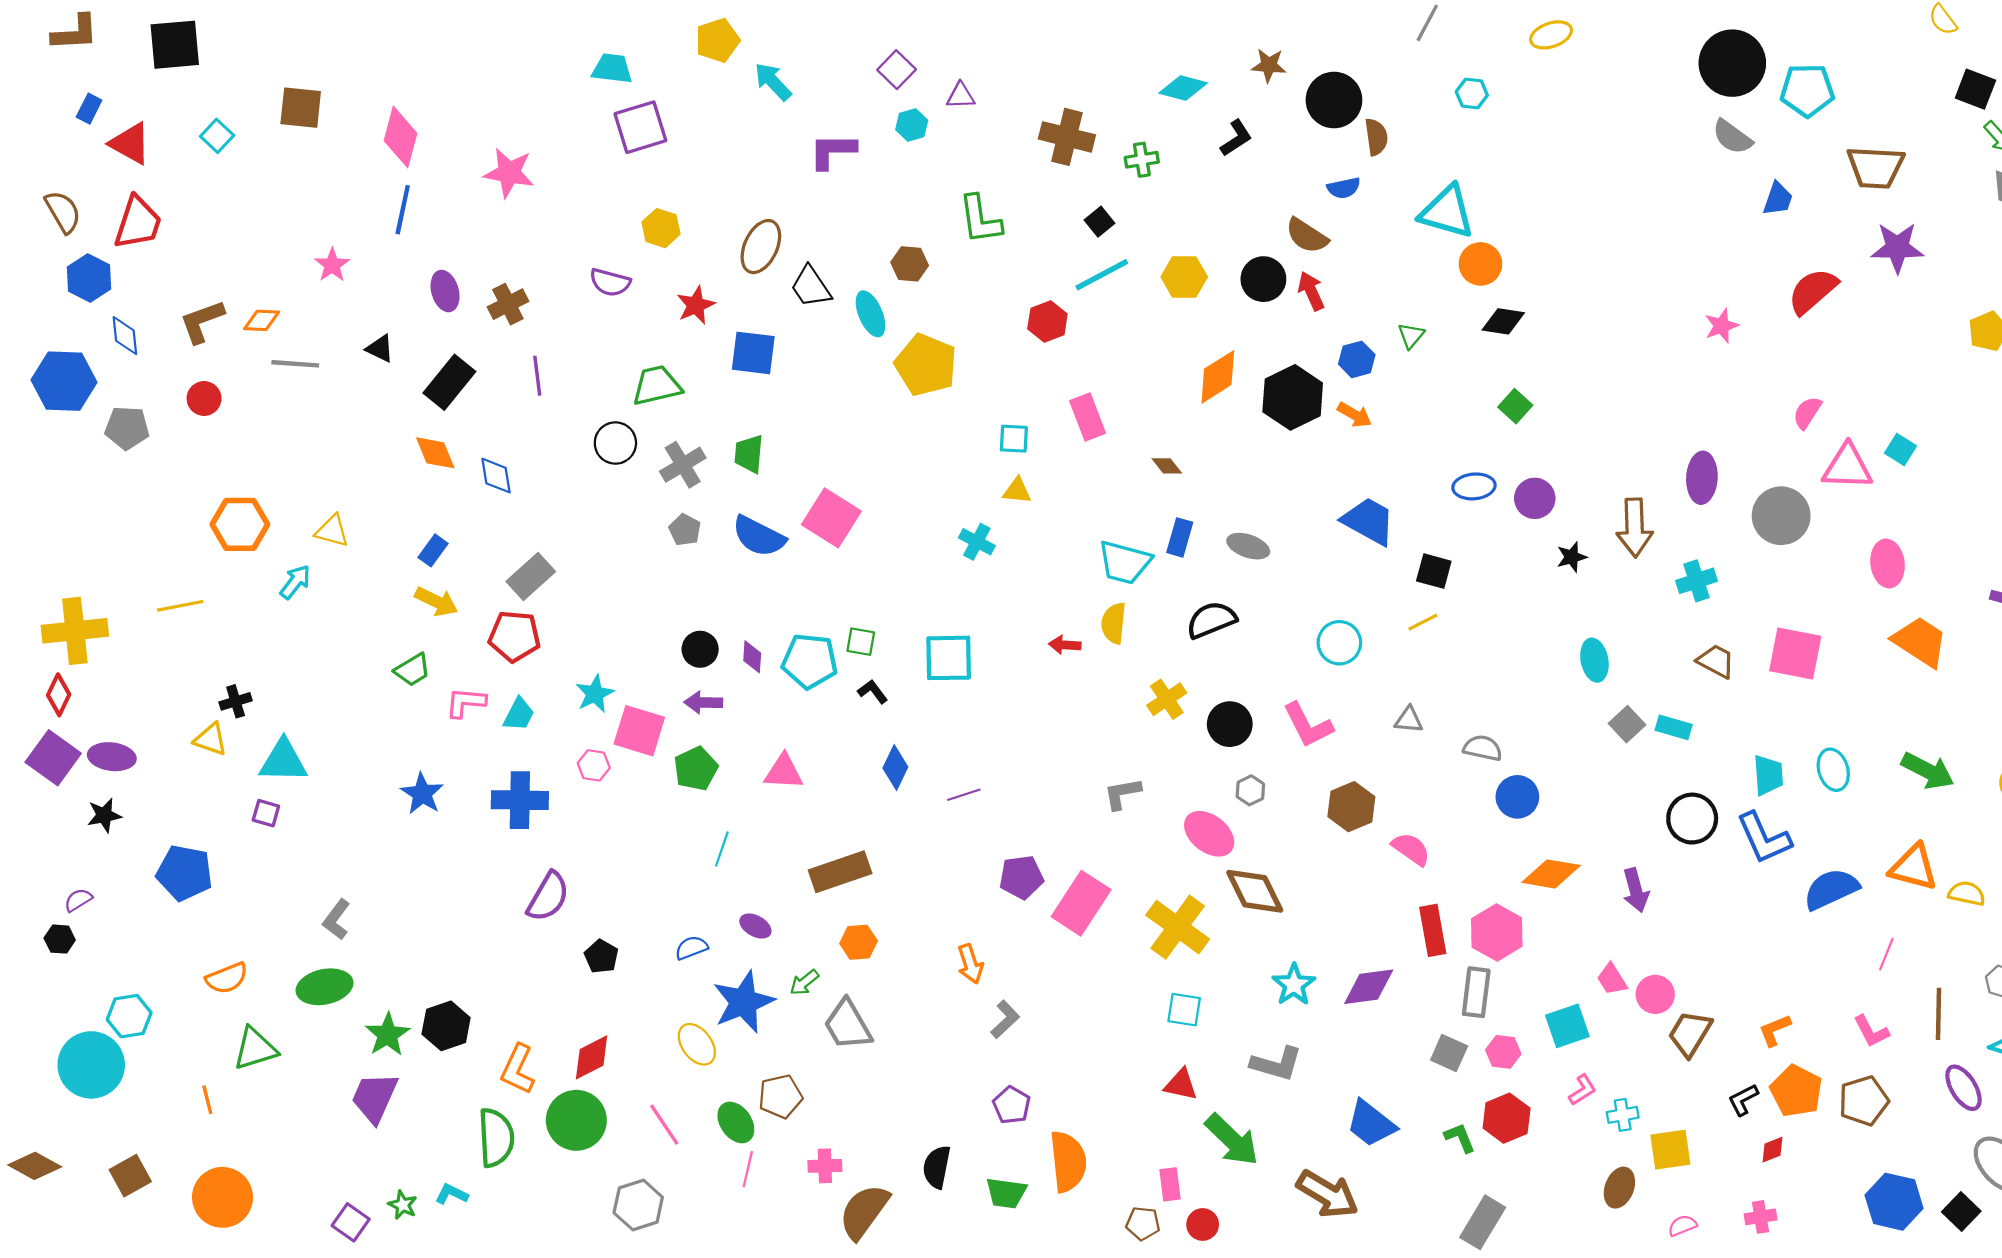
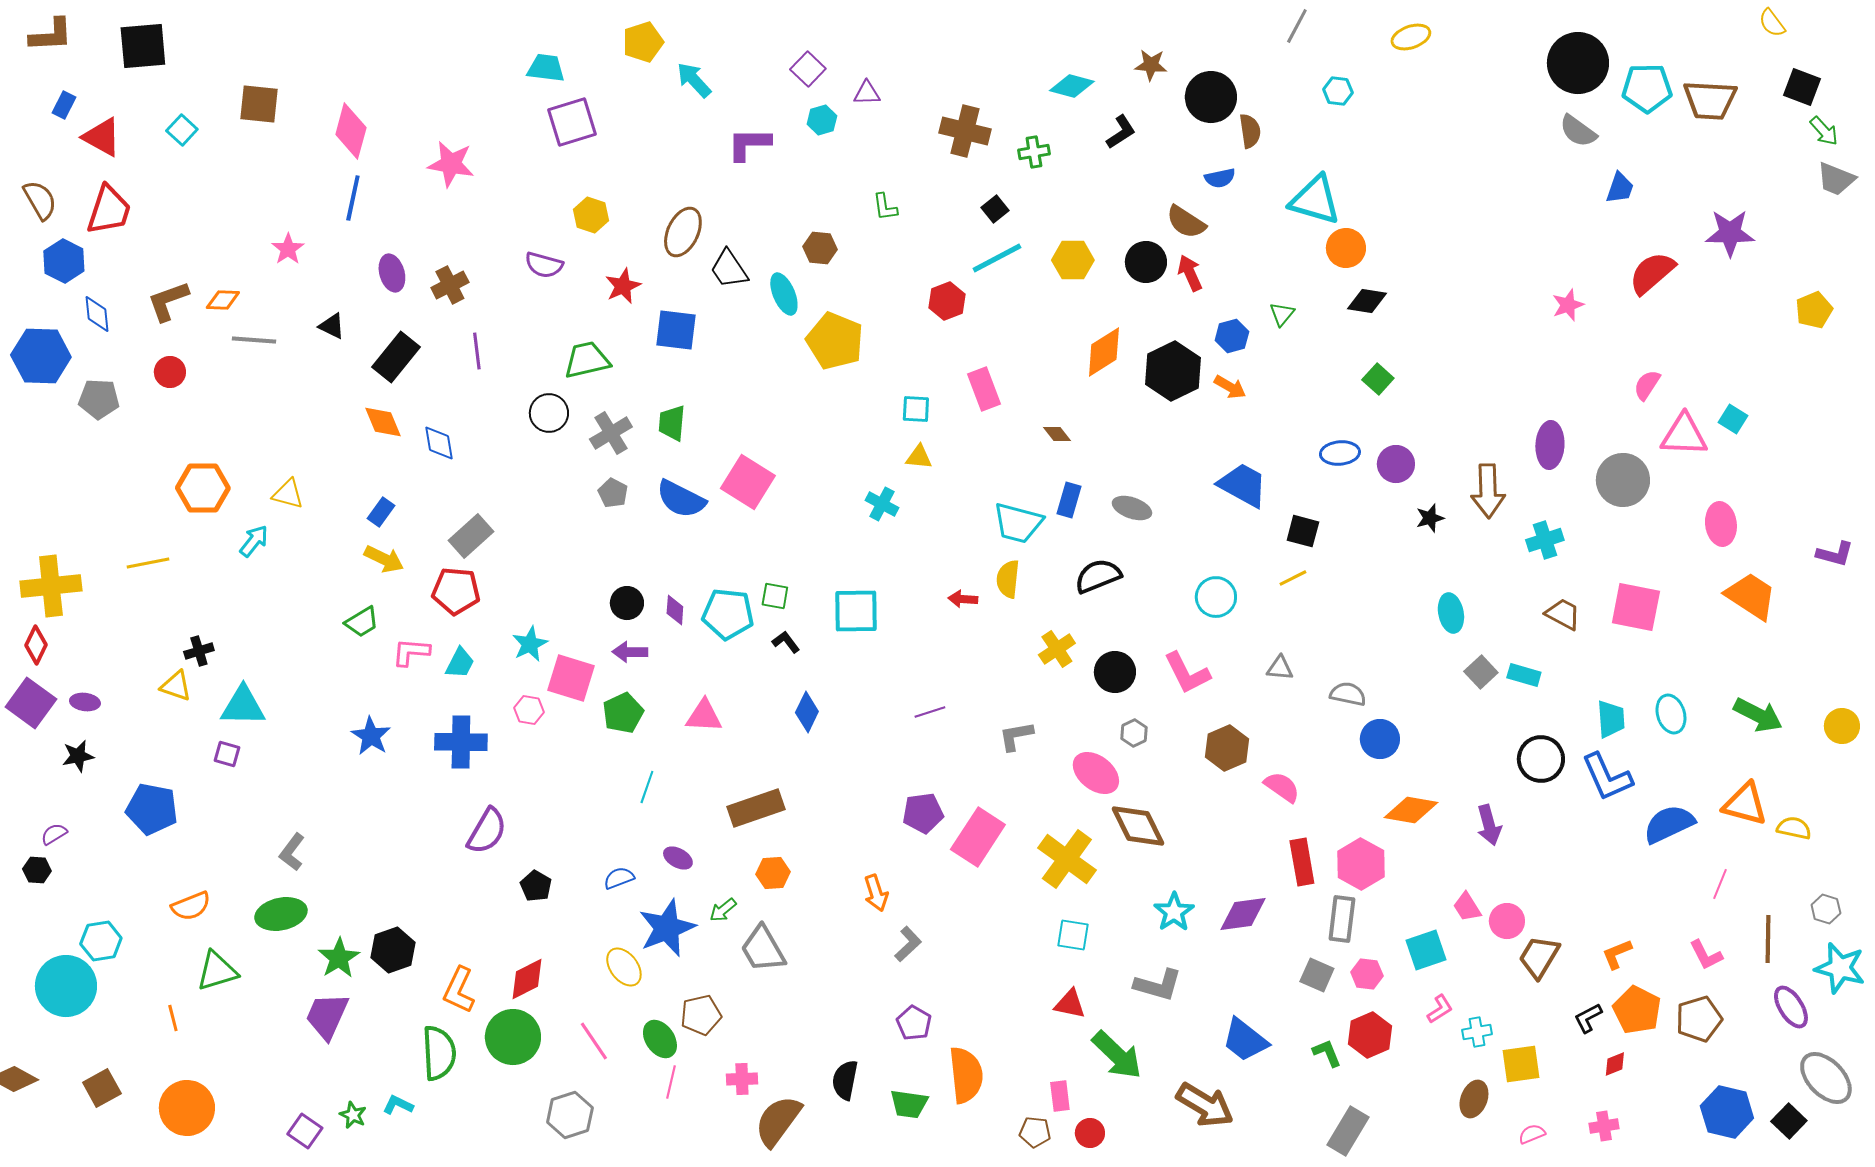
brown trapezoid: (1876, 167) -> (1710, 100), moved
green L-shape: (980, 219) -> (885, 207), size x0.6
purple ellipse: (112, 757) -> (85, 702), size x0.7
purple line: (964, 795) -> (930, 712), moved

